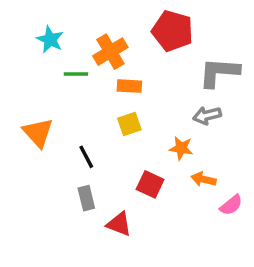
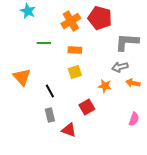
cyan star: (50, 39) -> (28, 11), moved
orange cross: (110, 52) -> (71, 21), moved
orange arrow: (204, 179) -> (133, 83), moved
red square: (150, 184) -> (87, 107), turned 35
pink semicircle: (231, 205) -> (134, 119), turned -32

